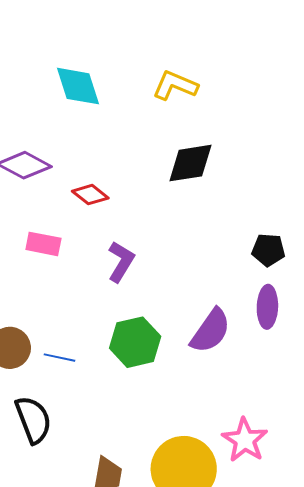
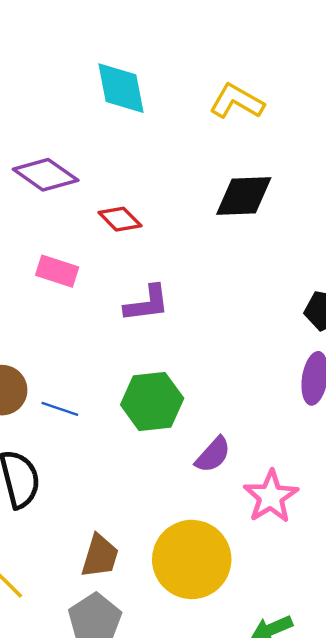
purple L-shape: (121, 262) -> (147, 303), turned 45
purple semicircle: (211, 331) -> (213, 455), moved, size x0.7
pink star: (245, 440) -> (271, 497), moved

